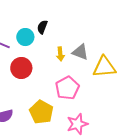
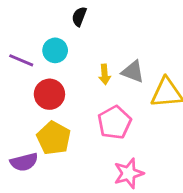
black semicircle: (42, 27) -> (79, 16), moved
yellow pentagon: (41, 112) -> (54, 138), moved

